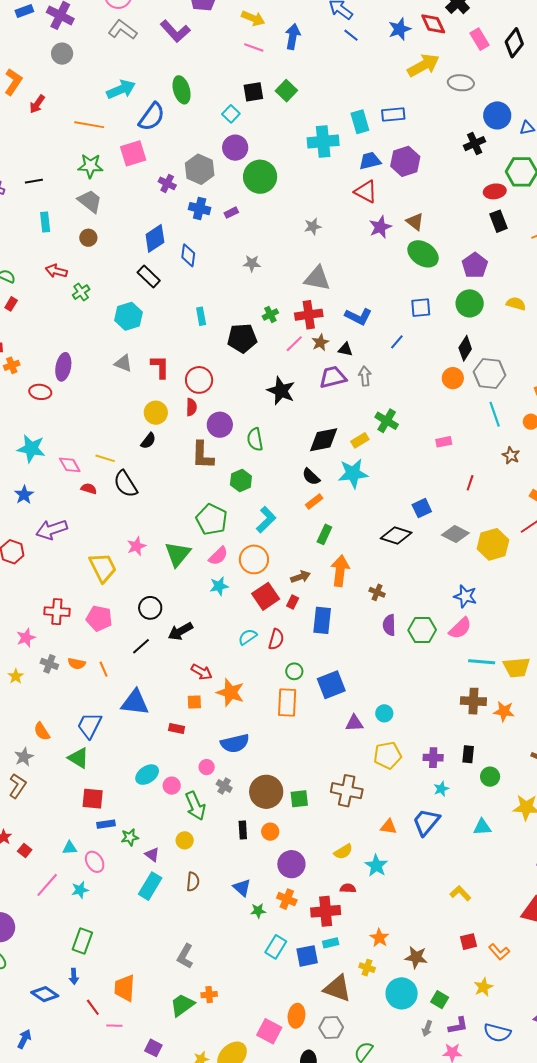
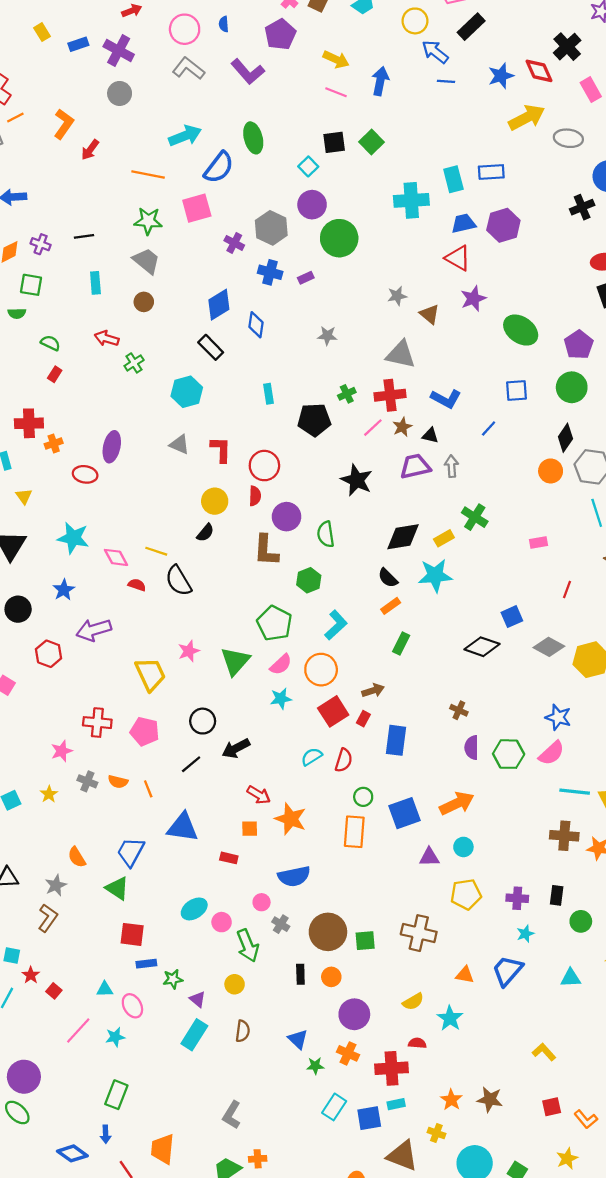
blue line: (351, 35) -> (446, 81), turned -35
brown triangle: (415, 222) -> (430, 314), moved
orange arrow: (340, 571) -> (457, 803), moved, turned 56
brown star: (416, 957) -> (490, 1099), moved

